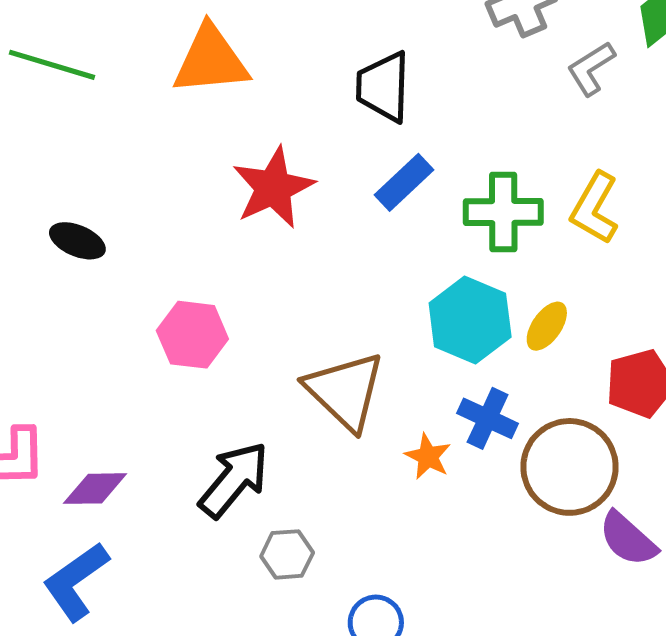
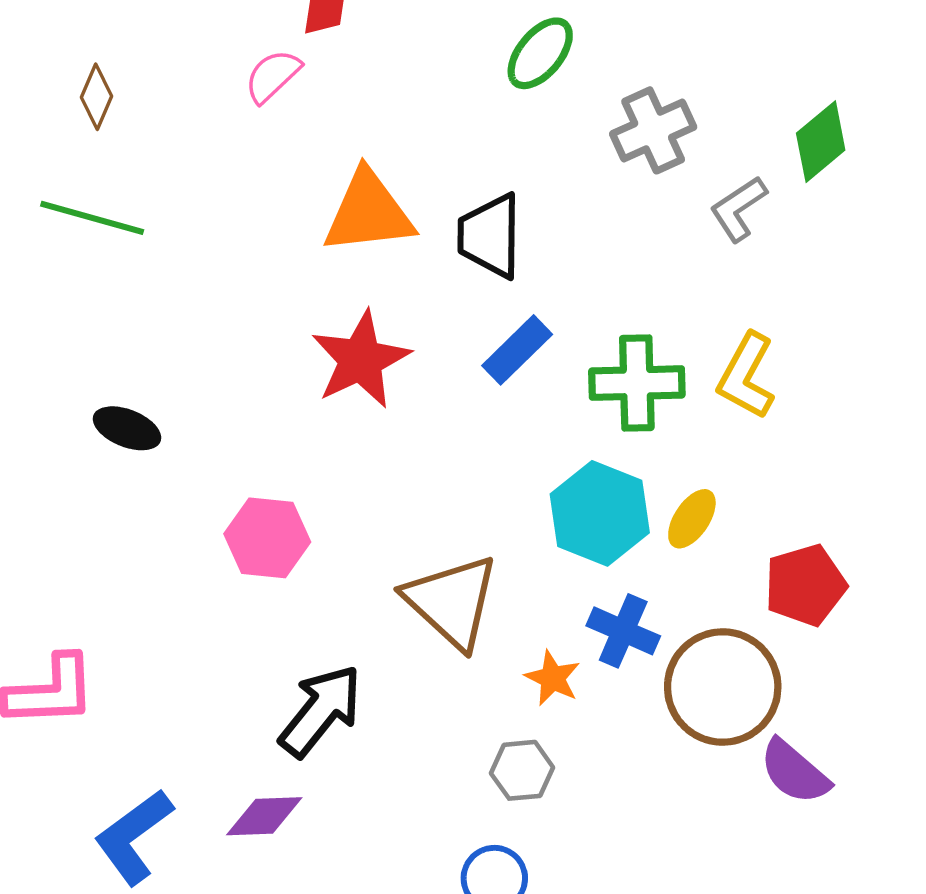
orange triangle: (211, 60) -> (368, 212), moved
purple diamond: (95, 489) -> (264, 816), moved
gray hexagon: (287, 554) -> (522, 770), moved

